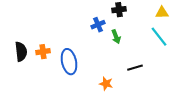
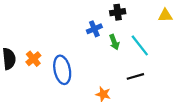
cyan line: (159, 37) -> (140, 45), moved
orange cross: (43, 52) -> (33, 59), turned -32

